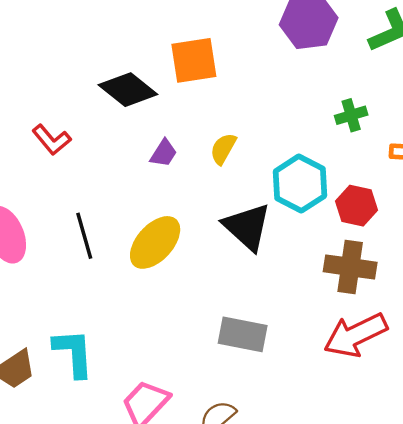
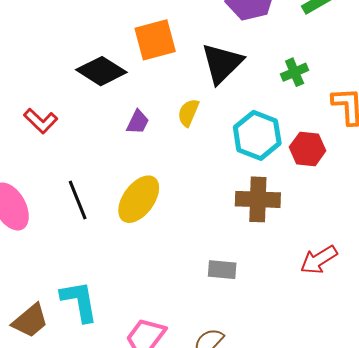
black triangle: (247, 227) -> (222, 63), moved, turned 39
brown cross: (350, 267) -> (258, 199), moved
gray rectangle: (243, 334) -> (222, 270), size x0.7
red arrow: (356, 335) -> (319, 260), size x0.7

